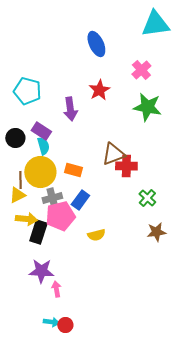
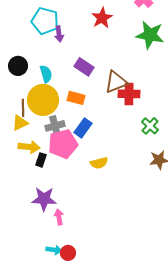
cyan pentagon: (27, 91) -> (45, 21), moved
purple arrow: (70, 109) -> (59, 34), moved, size x0.7
purple rectangle: (41, 131) -> (84, 67), moved
black rectangle: (38, 232) -> (41, 160), size x0.6

